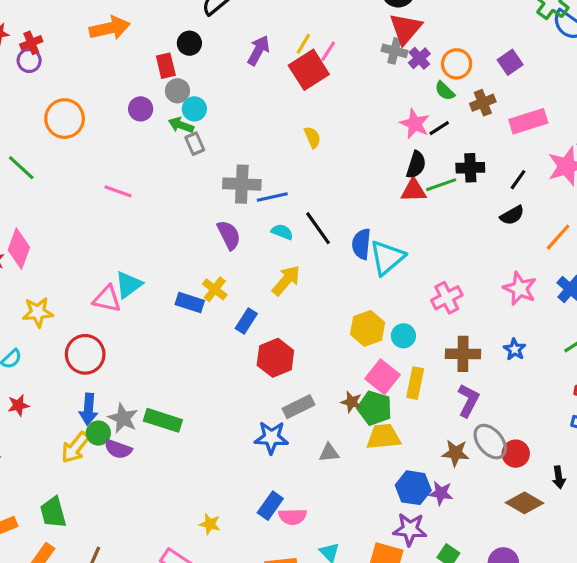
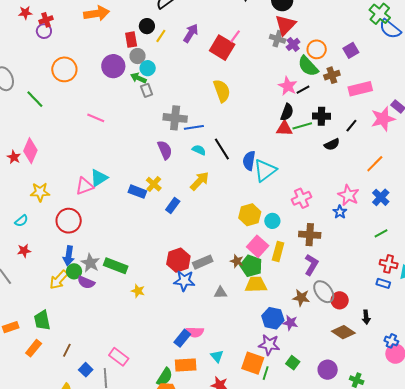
yellow line: (303, 44) -> (161, 36), moved
red square: (309, 70) -> (222, 48), turned -30
green semicircle: (445, 91) -> (308, 66), size x1.6
purple circle: (141, 109) -> (113, 66), size x1.5
yellow semicircle: (312, 137) -> (222, 91), size x1.6
black semicircle: (512, 215) -> (332, 144), moved
pink triangle: (107, 299) -> (85, 186), turned -36
blue star: (515, 349) -> (340, 212), moved
red hexagon: (275, 358) -> (178, 260), moved
blue rectangle: (270, 506) -> (182, 338), moved
yellow star: (210, 524) -> (138, 291), moved

